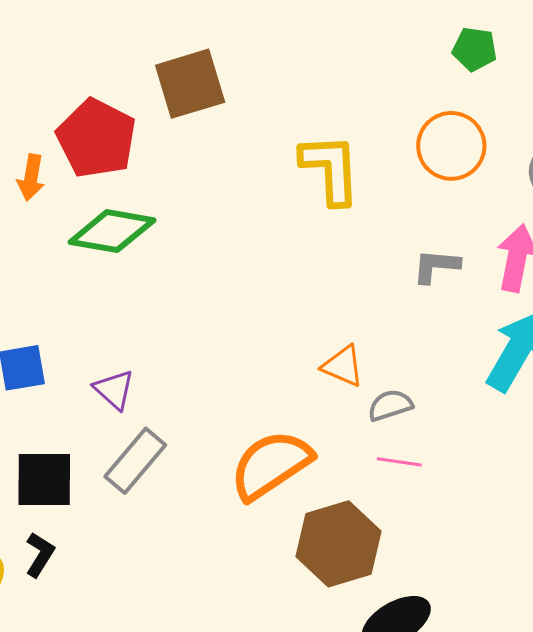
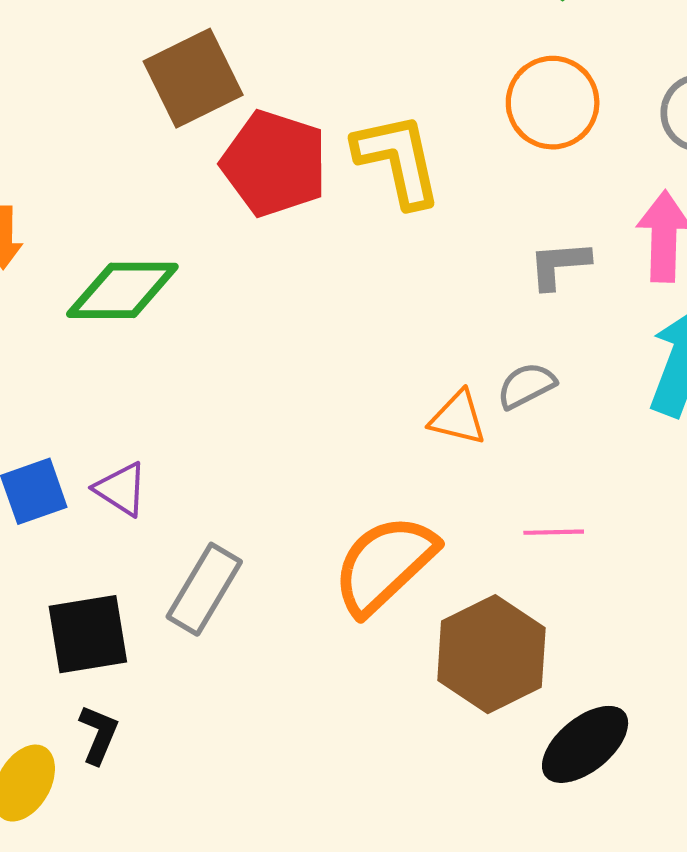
red pentagon: (96, 138) -> (274, 163), moved
purple triangle: (114, 390) -> (121, 489), moved
gray semicircle: (390, 405) -> (526, 386), moved

